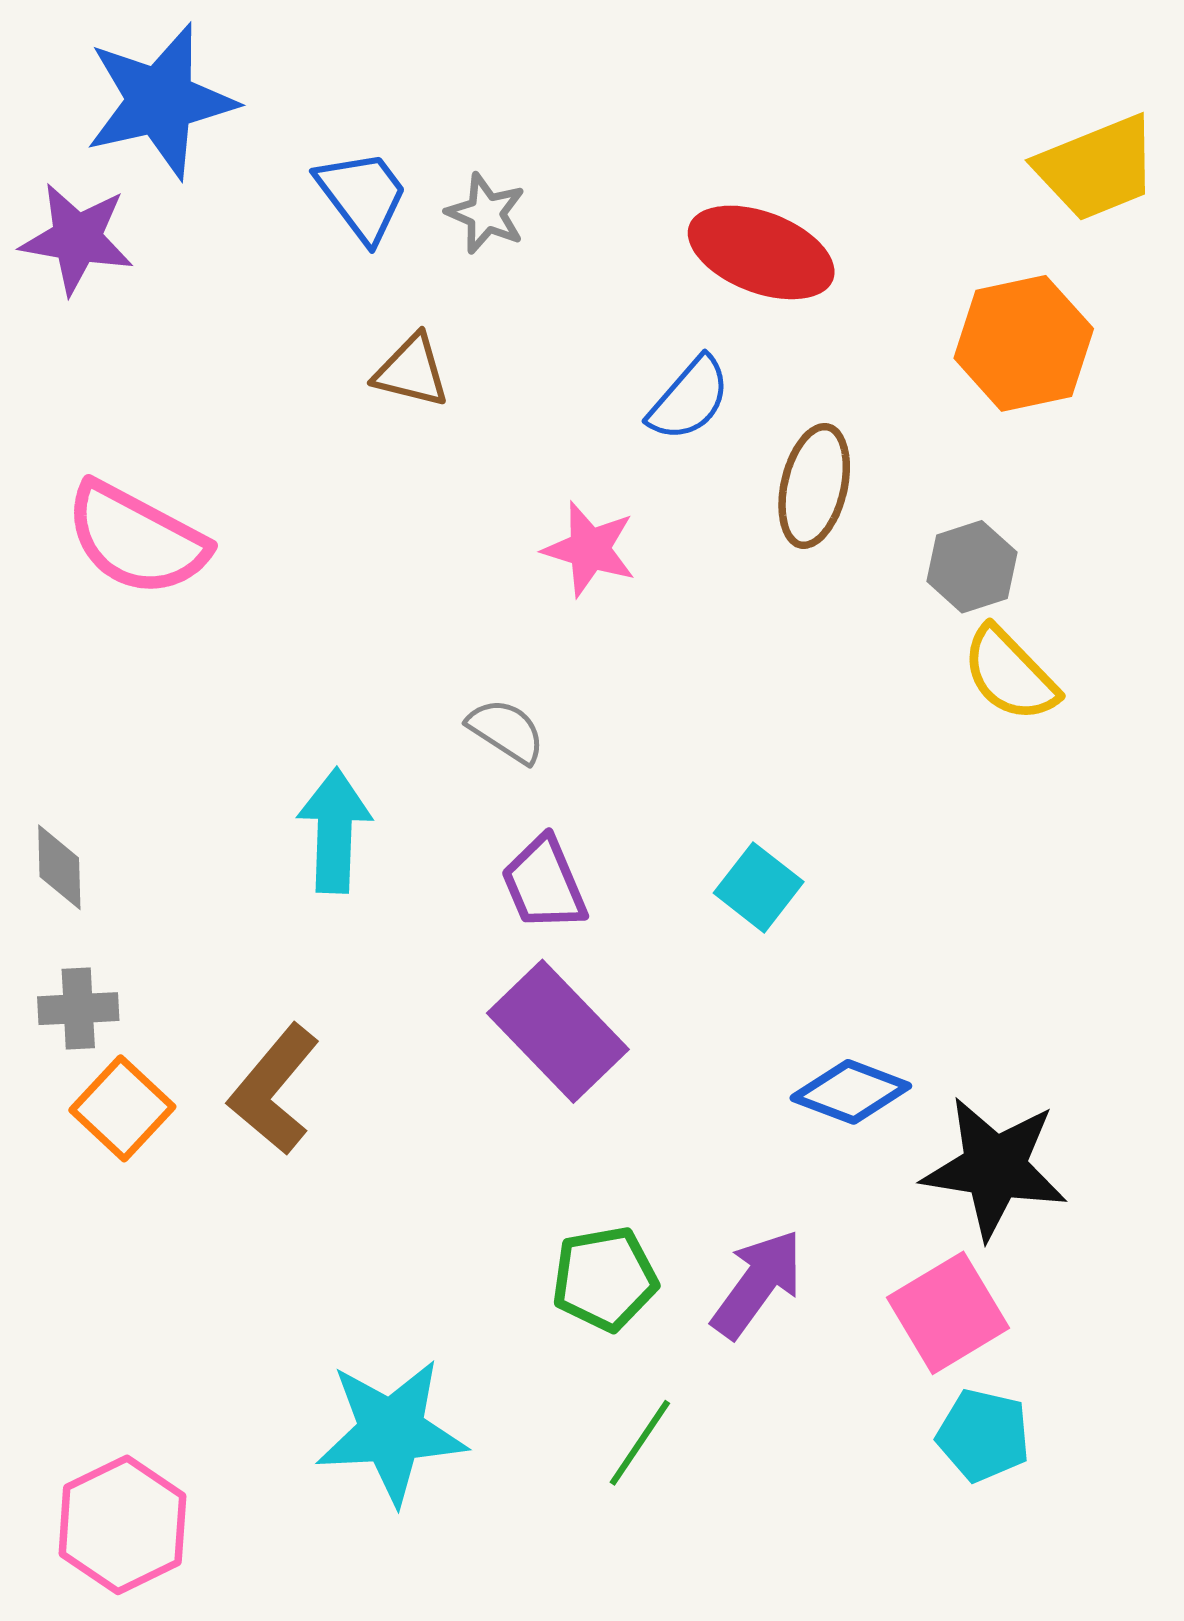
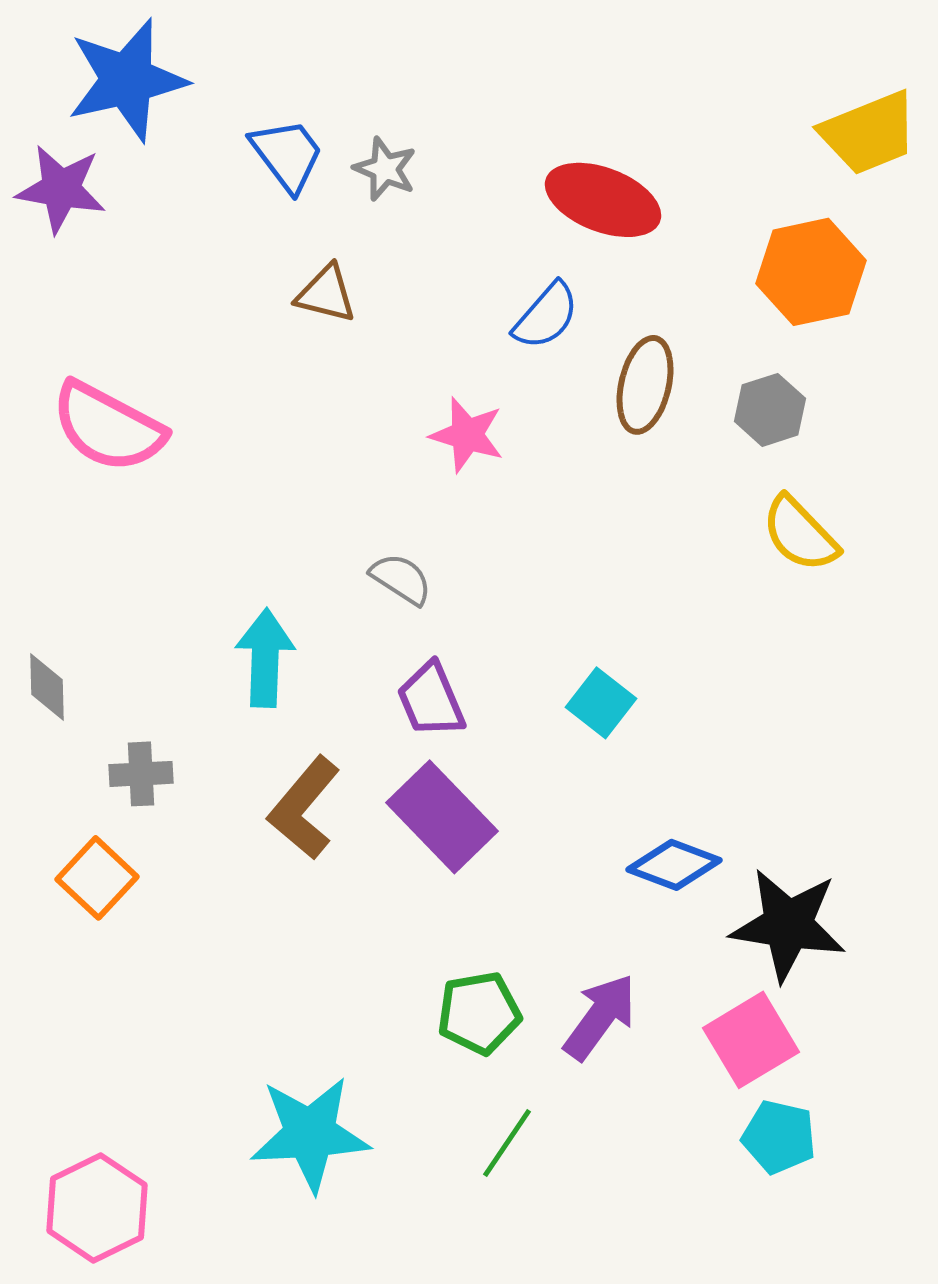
gray hexagon: (972, 567) -> (770, 410), moved
gray cross: (78, 1009) -> (141, 774), moved
brown L-shape: (274, 1089) -> (304, 808), moved

